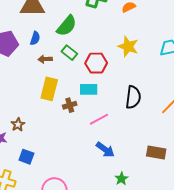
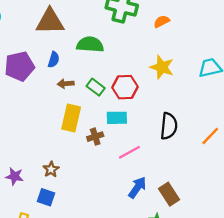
green semicircle: (67, 26) -> (90, 45), turned -125
green rectangle: (69, 53) -> (96, 87), moved
brown star: (18, 125) -> (51, 169), moved
blue arrow: (105, 150) -> (137, 187), turned -90
brown rectangle: (156, 153) -> (169, 194), moved, turned 48

